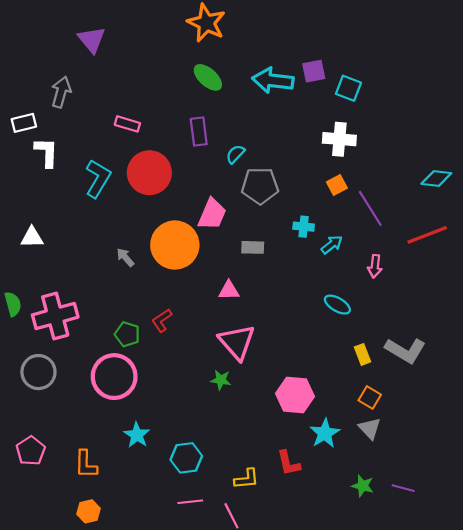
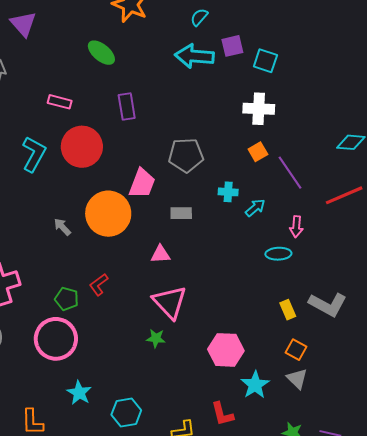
green ellipse: (208, 77) -> (101, 53), moved
cyan semicircle: (235, 154) -> (199, 17), moved
cyan ellipse: (337, 305) -> (278, 254), moved, turned -30

